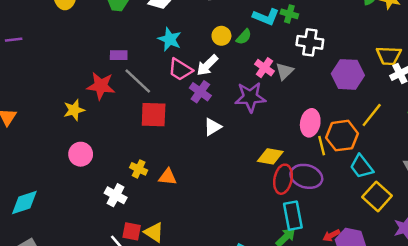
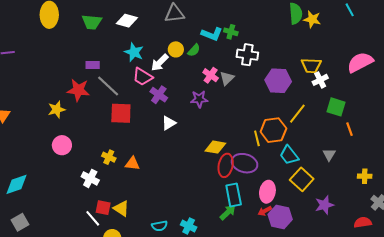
white arrow: (207, 65) -> (160, 63), moved
purple star: (250, 97) -> (199, 99), size x0.7
pink ellipse: (310, 123) -> (267, 192), moved

